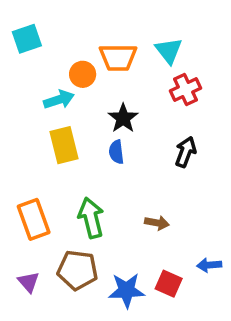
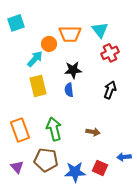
cyan arrow: (59, 100) -> (35, 59), turned -30
black star: (123, 118) -> (73, 70), turned 30

